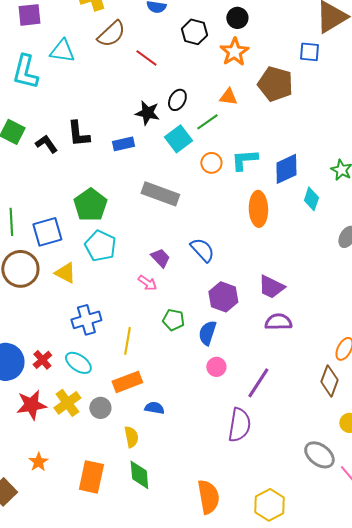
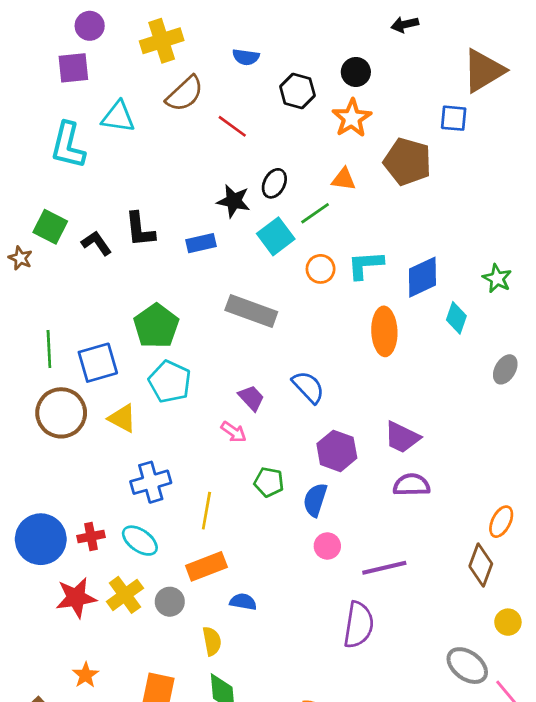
red cross: (42, 360) -> (91, 536), turned 30
purple line: (258, 383) -> (384, 568), turned 44

